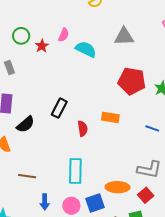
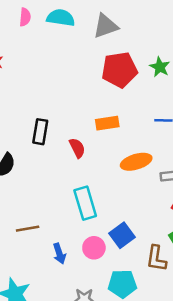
pink semicircle: (64, 35) -> (25, 17), moved
gray triangle: (124, 37) -> (106, 26), moved
cyan semicircle: (86, 49) -> (61, 18), moved
orange ellipse: (118, 187) -> (136, 162), moved

